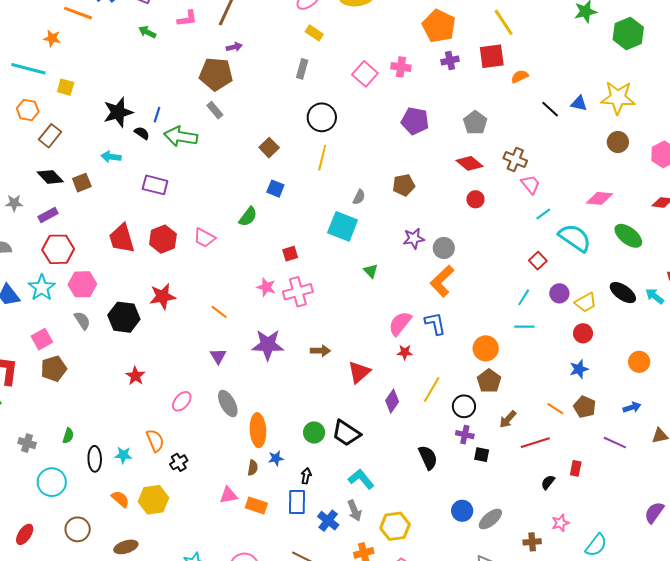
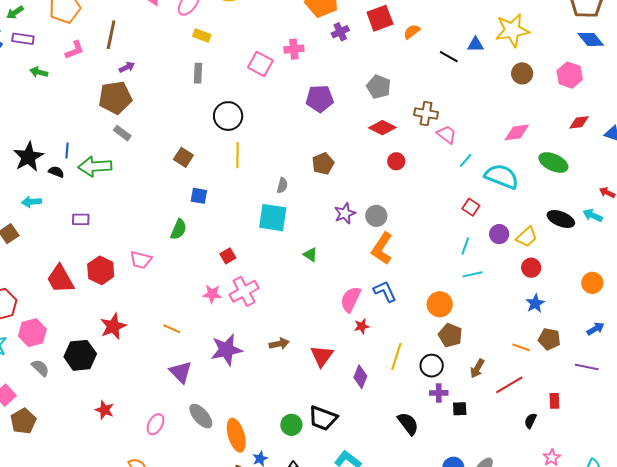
purple rectangle: (155, 185) -> (81, 219), size x0.7
purple triangle: (218, 356) -> (181, 372), size x1.4

